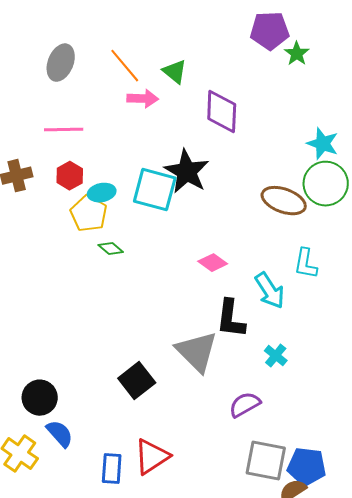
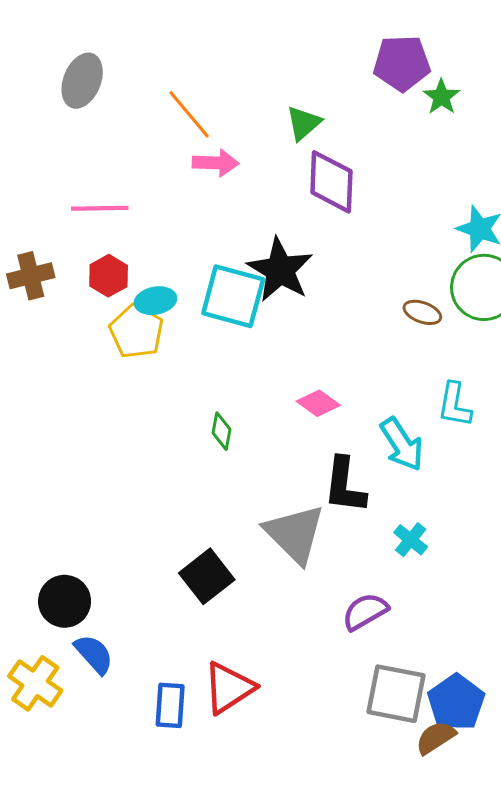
gray ellipse: (61, 63) -> (82, 81), moved
green triangle: (175, 72) -> (304, 123), moved, turned 40
brown ellipse: (284, 201) -> (422, 312), size x0.6
green diamond: (111, 249) -> (221, 431), moved, turned 60
blue pentagon: (307, 467) -> (456, 702), turned 30

